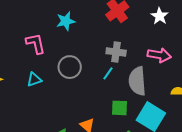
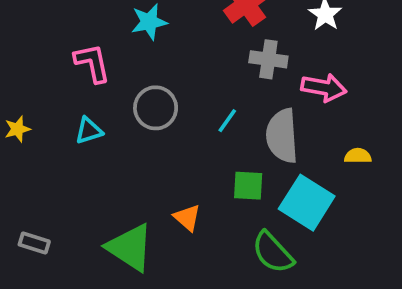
gray cross: (116, 52) -> (268, 59), moved

